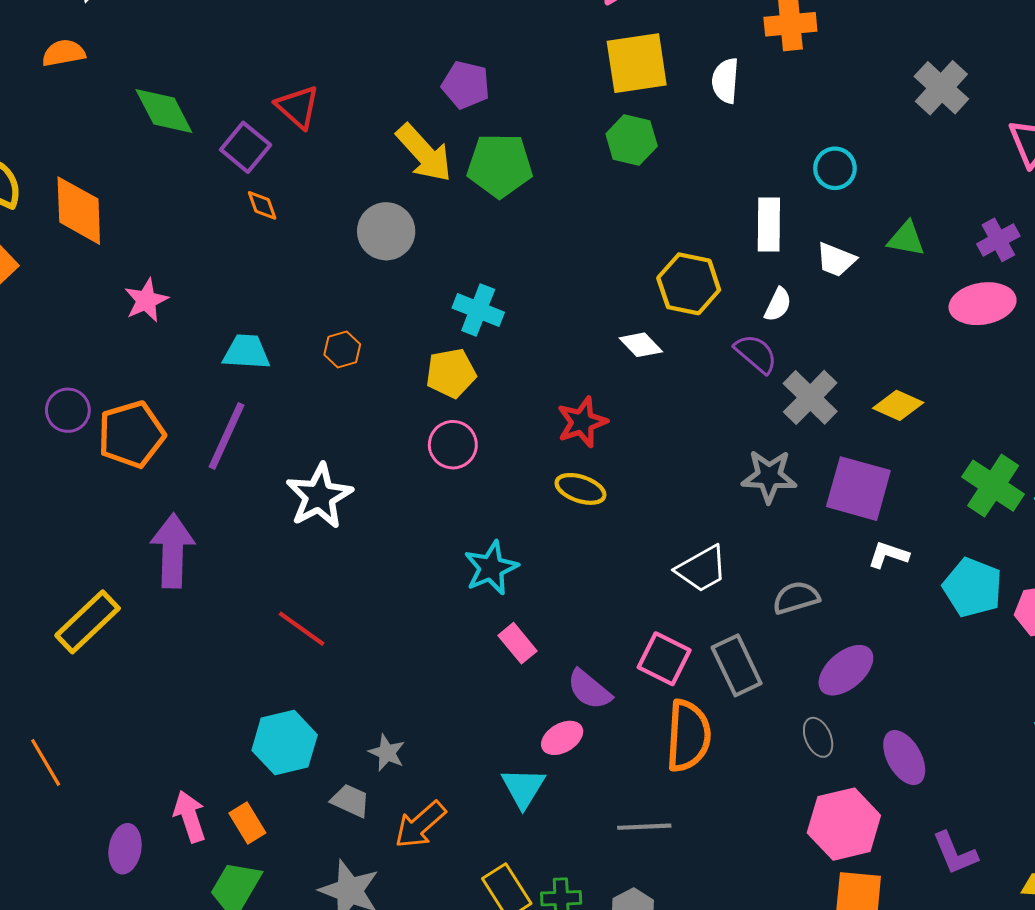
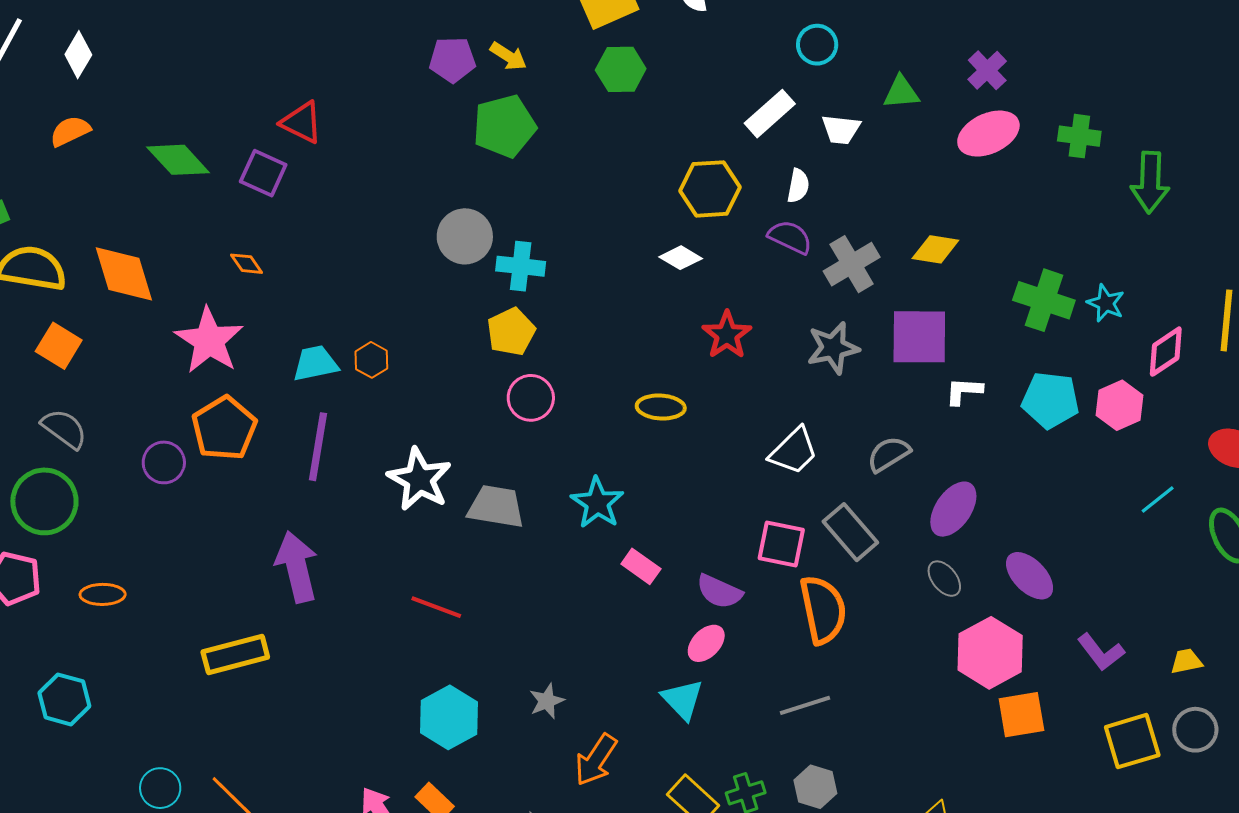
yellow arrow: (424, 153) -> (508, 56), moved, size x0.6
orange diamond: (262, 205) -> (246, 264), moved
white rectangle: (769, 225) -> (770, 114), turned 63
gray circle: (386, 231) -> (465, 236), moved
pink star: (146, 300) -> (209, 340), size x1.6
orange hexagon: (342, 350) -> (371, 360), moved
gray cross: (810, 397) -> (852, 264), turned 30
red star: (582, 422) -> (727, 335), moved
orange pentagon: (131, 434) -> (224, 428), moved
yellow rectangle: (88, 622) -> (235, 655), turned 44
gray star: (387, 753) -> (547, 701), turned -30
gray trapezoid: (350, 801) -> (496, 507), moved, size x1.5

